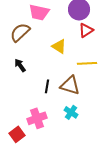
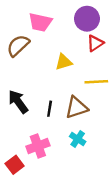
yellow triangle: (59, 46) -> (64, 62), turned -49
black arrow: (20, 65) -> (18, 102), moved, size x1.5
brown triangle: (70, 85) -> (76, 107), turned -35

